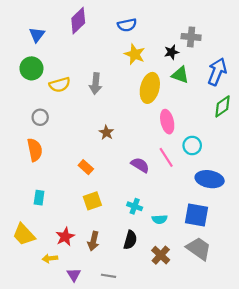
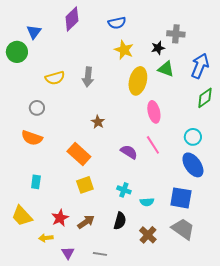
green circle: (31, 68) -> (17, 52), moved
cyan circle: (192, 145) -> (193, 137), moved
orange semicircle: (35, 150) -> (32, 138), turned 120
orange rectangle: (86, 167) -> (79, 154), size x1.6
blue ellipse: (210, 179) -> (193, 165), turned 45
brown arrow: (93, 241) -> (86, 222), turned -138

